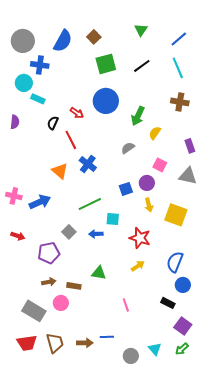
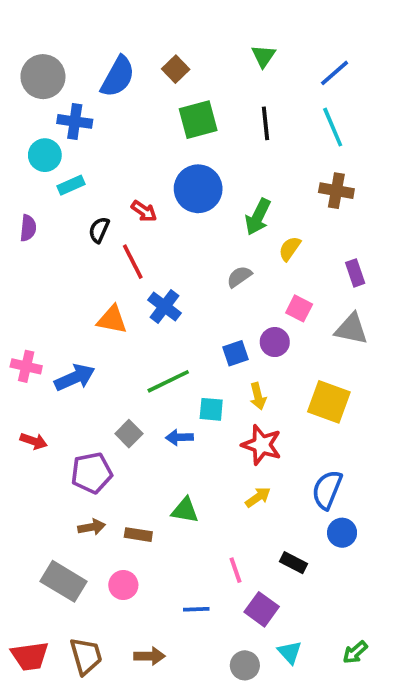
black line: (142, 66) -> (265, 123), turned -60
cyan rectangle: (38, 99) -> (71, 185), turned -48
orange triangle: (60, 171) -> (112, 320), turned -30
yellow arrow: (149, 205) -> (258, 396), moved
pink circle: (61, 303) -> (123, 585), moved
black rectangle: (168, 303) -> (293, 563), moved
purple square: (183, 326) -> (262, 609), moved
blue line: (107, 337) -> (196, 609), moved
red trapezoid: (27, 343) -> (30, 656), moved
brown trapezoid: (55, 343) -> (86, 656), moved
brown arrow: (85, 343) -> (150, 656), moved
green arrow: (182, 349) -> (355, 652), moved

